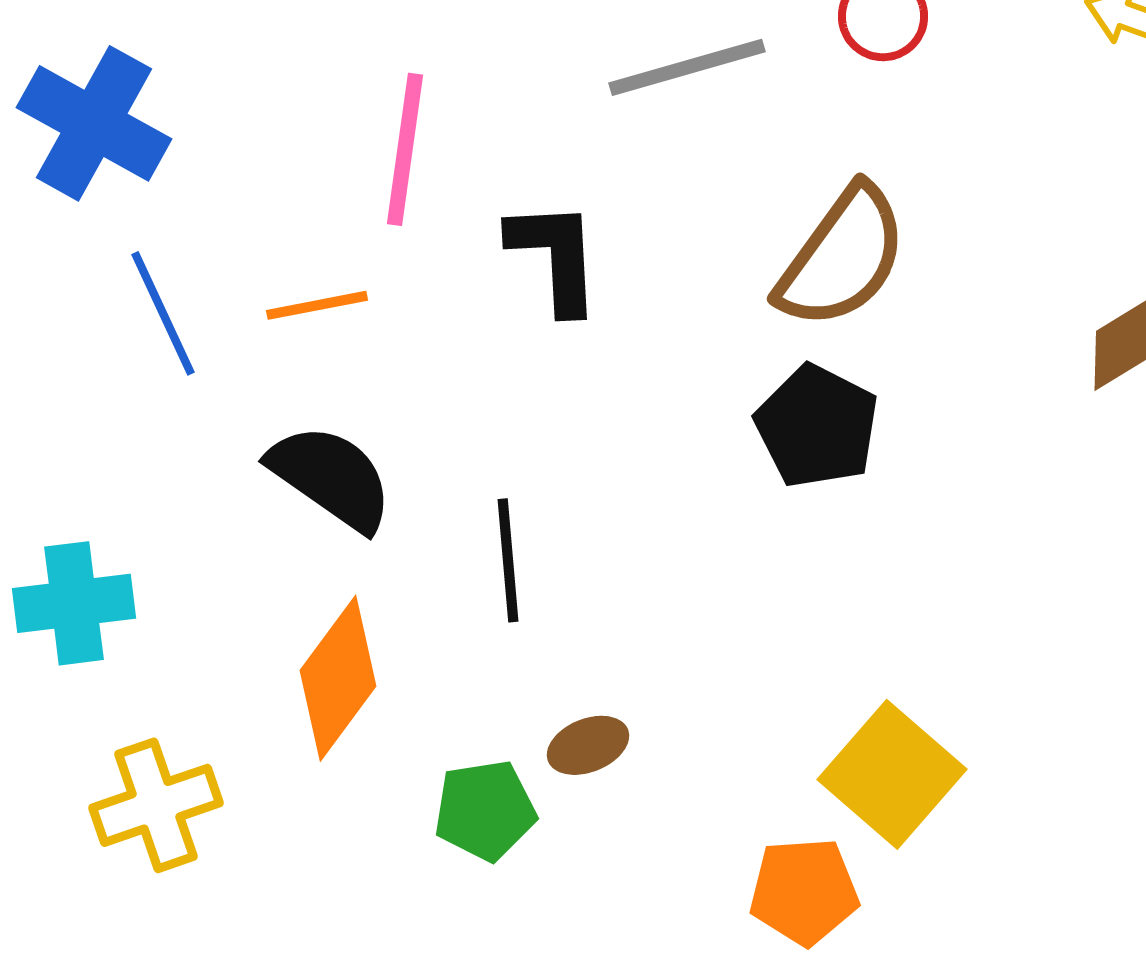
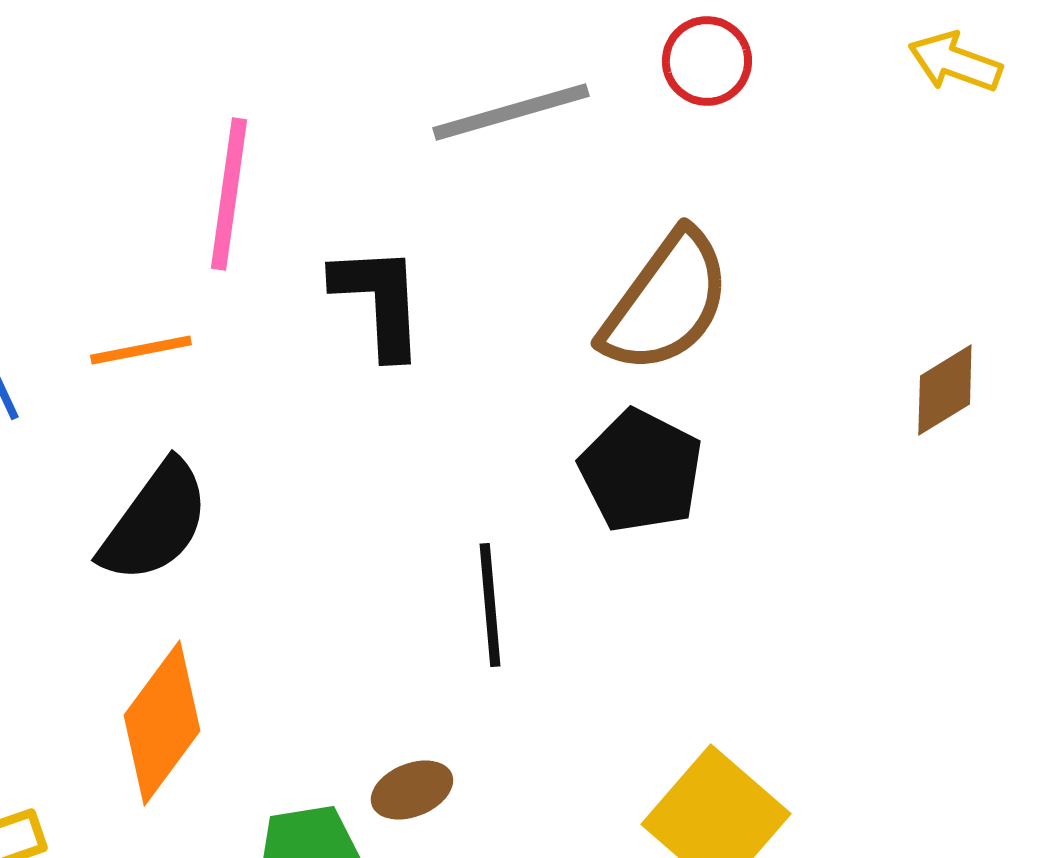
black semicircle: (331, 477) -> (155, 522), turned 91
black line: (508, 560) -> (490, 605), moved

